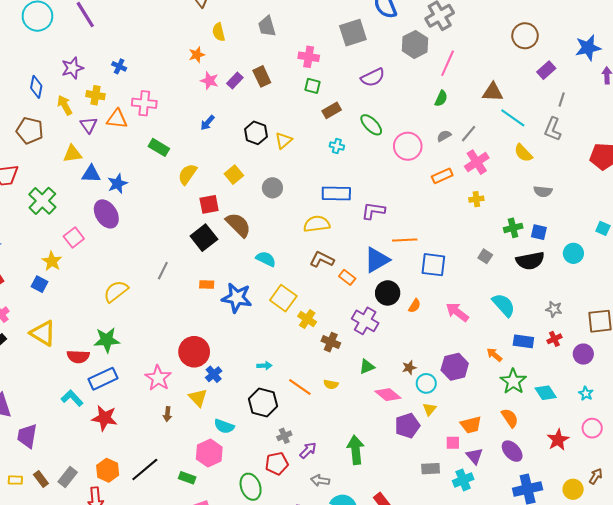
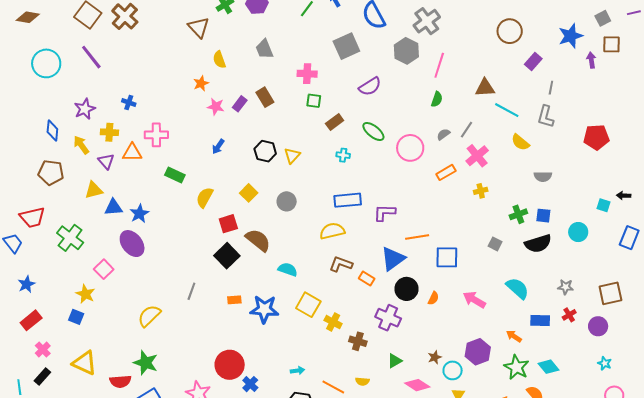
green star: (107, 340) -> (146, 363), turned 30
green star: (513, 381) -> (517, 367), moved
cyan diamond: (546, 393) -> (549, 367), moved

